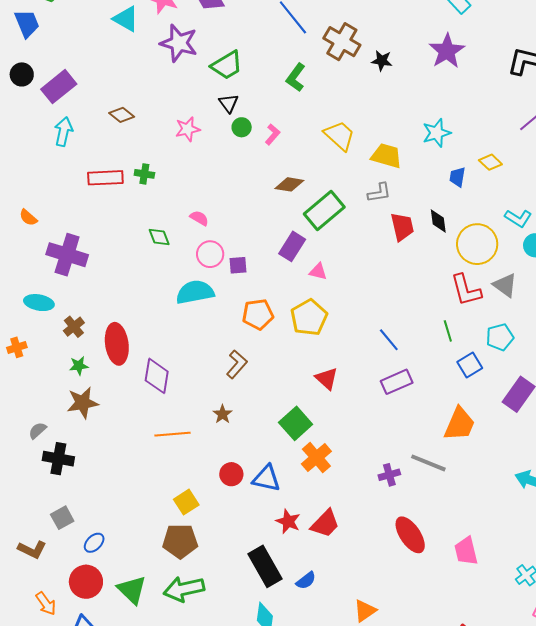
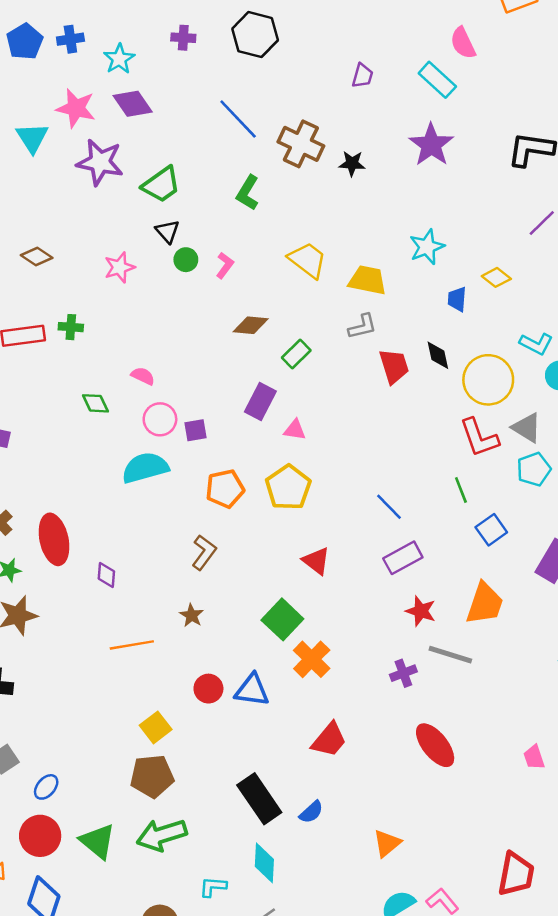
cyan triangle: (126, 19) -> (32, 138), turned 32
green rectangle: (324, 211) -> (296, 354), size x0.6
cyan pentagon: (500, 337) -> (534, 469), moved
purple diamond: (157, 376) -> (106, 575), size x0.6
red star: (288, 521) -> (421, 611), moved
pink trapezoid: (466, 551) -> (534, 757), moved, size x0.7

